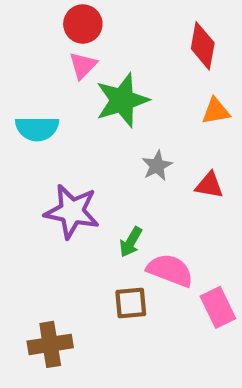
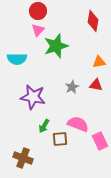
orange triangle: (216, 111) -> (99, 62), moved
gray star: (157, 166) -> (72, 87), moved
green arrow: (131, 242) -> (44, 126), moved
brown cross: (50, 344) -> (23, 158), turned 30

